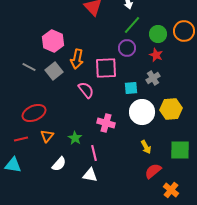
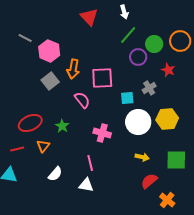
purple circle: (127, 48) -> (138, 57), moved
red star: (156, 55) -> (168, 70), moved
gray line: (29, 67) -> (25, 38), moved
green star: (75, 138) -> (62, 126), moved
yellow arrow: (146, 147) -> (142, 157), turned -48

